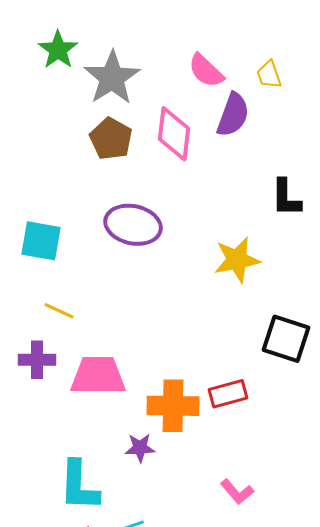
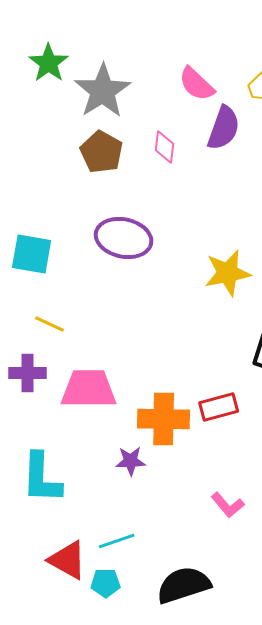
pink diamond: (174, 134) -> (165, 147), size x0.6
cyan L-shape: (79, 486) -> (42, 478), moved

